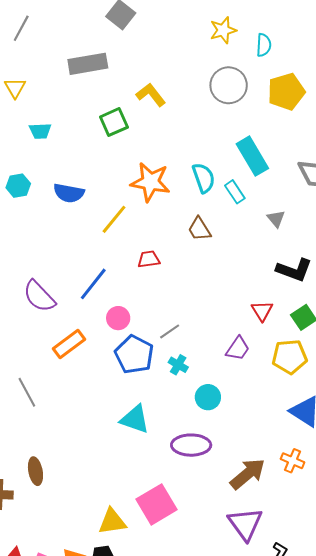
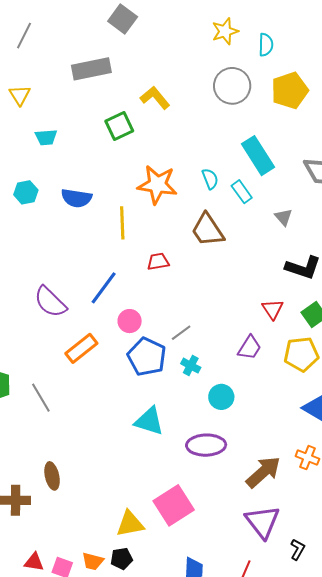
cyan semicircle: (204, 178) -> (210, 179), size x0.7
yellow line: (114, 219) -> (122, 223), turned -40
brown trapezoid: (199, 229) -> (208, 230), size x1.4

